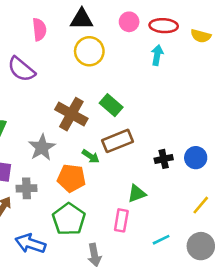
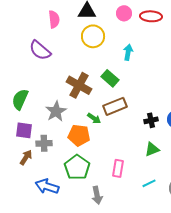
cyan arrow: (157, 55) -> (128, 52), moved
green triangle: (137, 194) -> (152, 149), moved

